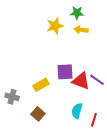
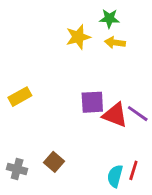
yellow rectangle: (41, 85) -> (20, 97), moved
gray cross: (12, 97) -> (17, 169), moved
cyan semicircle: (77, 111) -> (115, 176), moved

